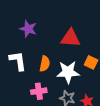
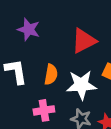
red triangle: (70, 38) -> (84, 41), turned -30

